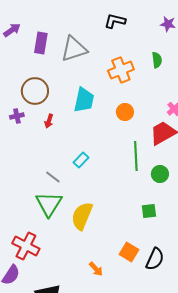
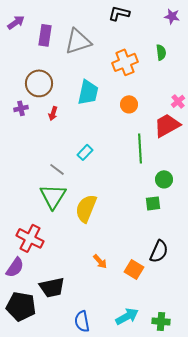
green circle: (160, 174) -> (164, 179), moved
orange square: (129, 252) -> (134, 269), moved

